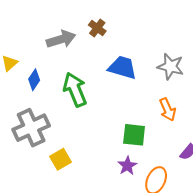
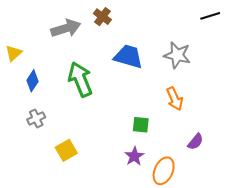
blue diamond: (34, 80) -> (33, 81), moved
gray cross: (31, 128) -> (36, 118), size x0.5
green square: (134, 135) -> (141, 125), size x0.7

